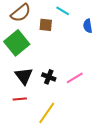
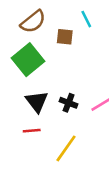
cyan line: (63, 11) -> (86, 19), turned 32

